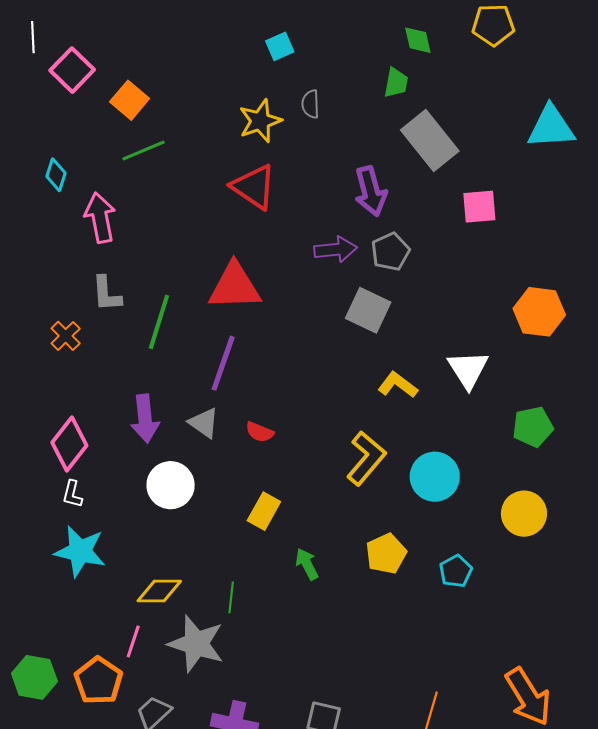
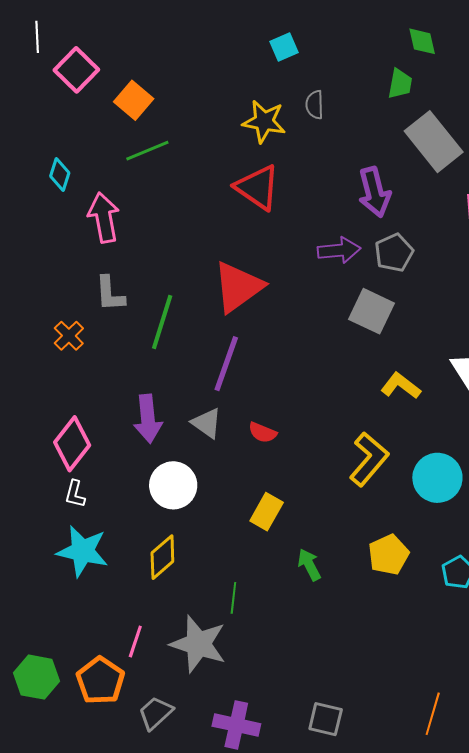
yellow star: (260, 121) -> (264, 121), turned 30
red triangle: (235, 286) -> (238, 287), turned -34
yellow diamond: (159, 591) -> (162, 557), moved, turned -42

